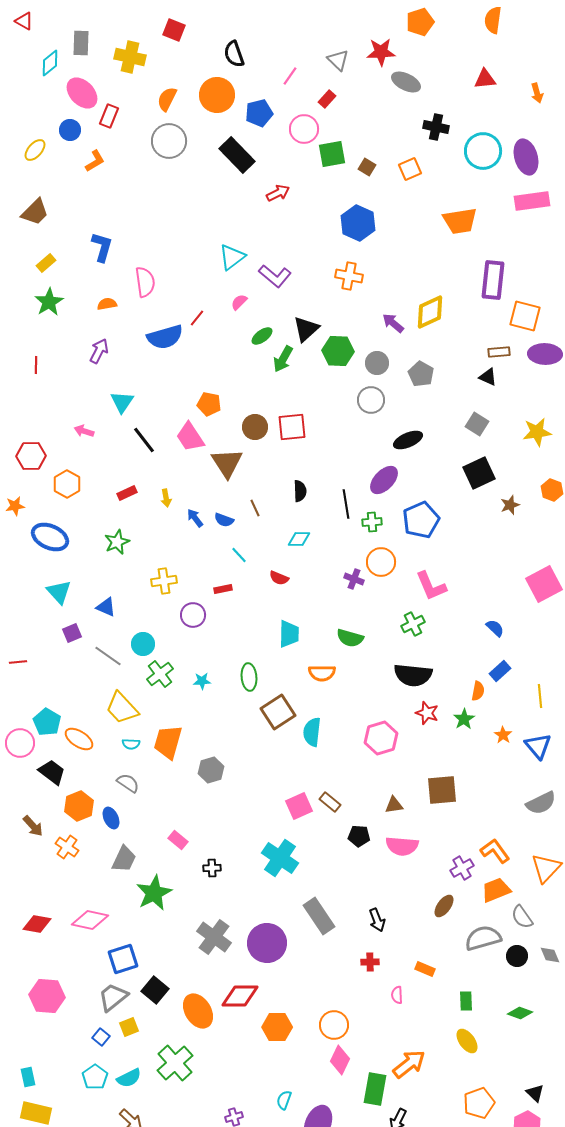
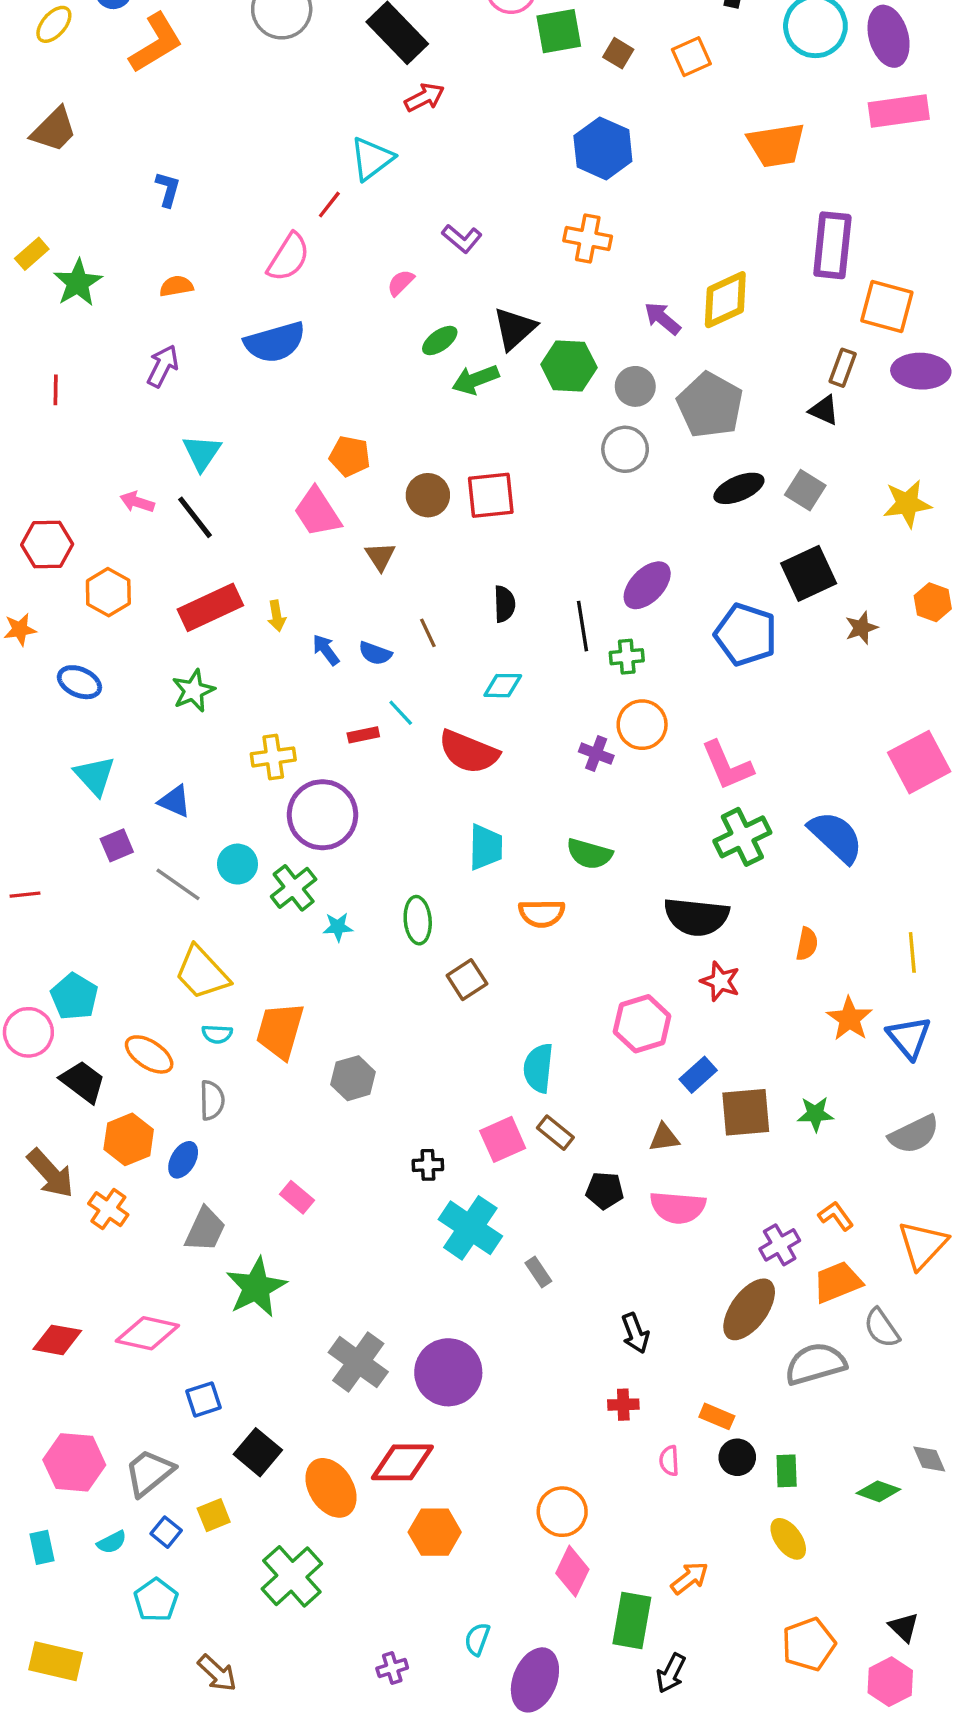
orange L-shape: (95, 161) -> (156, 43), size x1.6
red arrow: (278, 193) -> (424, 97), moved
blue L-shape: (102, 247) -> (168, 189), size x0.7
cyan triangle: (232, 257) -> (372, 159), moved
yellow rectangle: (46, 263) -> (32, 254), moved
purple L-shape: (275, 276) -> (462, 239), size x0.7
pink semicircle: (145, 282) -> (288, 257), moved, turned 40
red line: (197, 318) -> (329, 205), moved
brown rectangle: (499, 352) -> (843, 368), turned -65
green arrow: (283, 359) -> (475, 380), turned 40
gray pentagon: (421, 374) -> (710, 405), size x1.5
black line: (144, 440) -> (195, 517), moved
black ellipse: (408, 440) -> (739, 488), moved
brown triangle: (227, 463) -> (380, 556), size x0.6
red rectangle: (127, 493) -> (210, 607), size x1.8
blue pentagon: (421, 520) -> (746, 635), moved, turned -30
blue ellipse: (50, 537) -> (79, 682), size x0.7
red semicircle: (279, 578) -> (469, 752), size x1.8
red rectangle: (223, 589) -> (363, 735), moved
purple circle: (193, 615) -> (322, 815), size x1.6
green cross: (413, 624) -> (742, 837), moved, size x1.4
blue semicircle: (495, 628) -> (836, 837), size x1.8
blue rectangle: (500, 671) -> (698, 1075), moved
green cross: (160, 674) -> (294, 888), moved
brown square: (278, 712) -> (467, 980), size x0.7
green star: (464, 719) -> (815, 1114), moved, turned 30
cyan semicircle: (312, 732) -> (538, 1068), moved
orange star: (503, 735) -> (849, 1019), size x1.5
orange ellipse: (79, 739) -> (149, 1054), moved
gray semicircle: (128, 783) -> (212, 1100), turned 55
blue ellipse: (111, 818) -> (183, 1160), turned 55
brown arrow: (33, 826) -> (51, 1173), size x1.4
orange L-shape: (495, 851) -> (836, 1216), size x0.7
black cross: (212, 868) -> (428, 1165), moved
brown ellipse: (444, 906) -> (749, 1309), size x1.6
gray rectangle: (319, 916) -> (538, 1272), moved, size x0.5
gray diamond: (550, 955) -> (929, 1459), moved
black circle: (517, 956) -> (737, 1457), moved
blue square: (123, 959) -> (204, 1399), size x0.7
gray trapezoid: (113, 997) -> (149, 1473), moved
orange hexagon: (277, 1027) -> (435, 1532), moved
orange arrow: (409, 1064) -> (690, 1578), size x0.7
cyan rectangle: (28, 1077) -> (42, 1547), moved
cyan semicircle: (129, 1078) -> (112, 1542), moved, size x0.7

